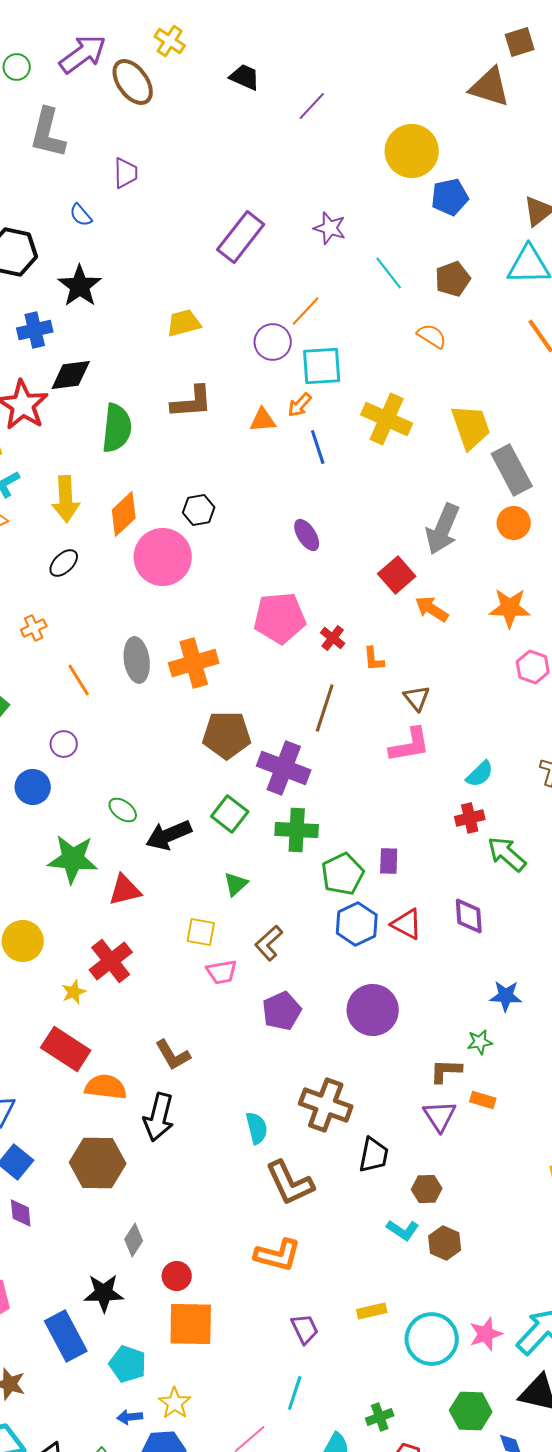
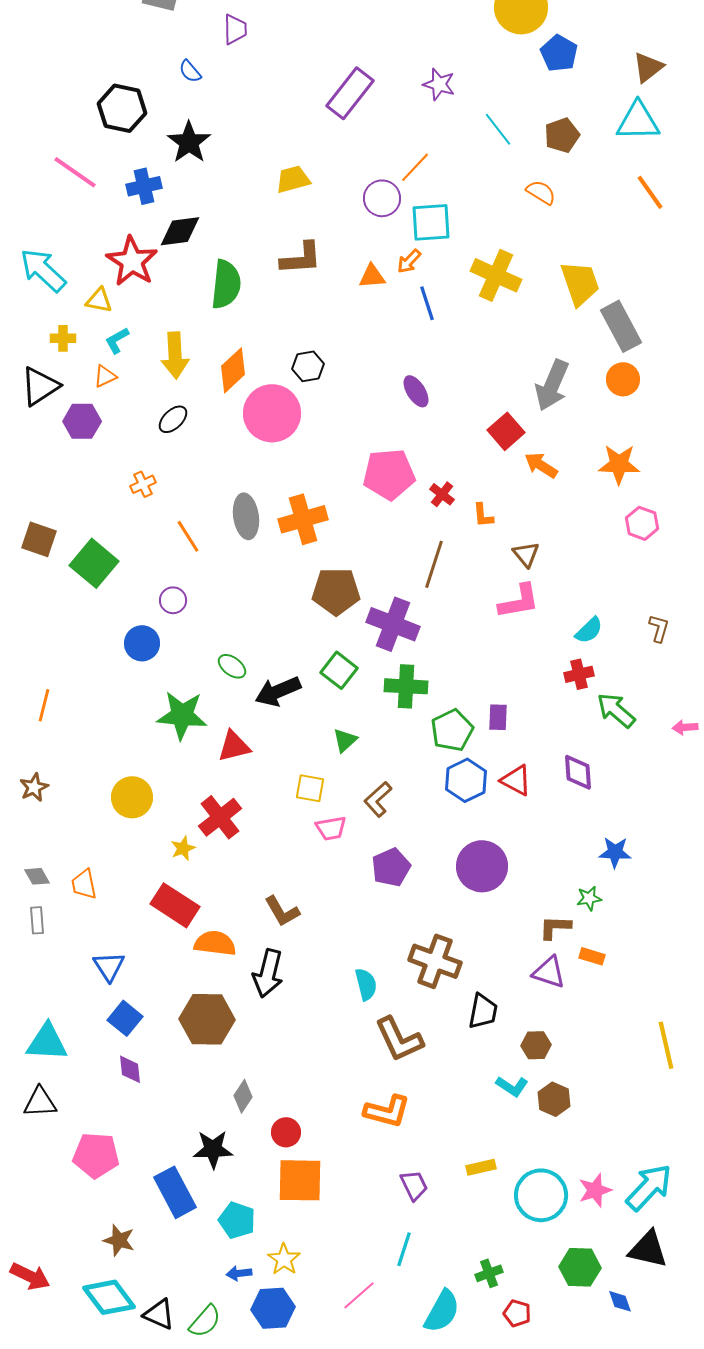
blue pentagon: (450, 197) -> (559, 53), turned -30
purple triangle: (440, 1116) -> (549, 972), turned -39

